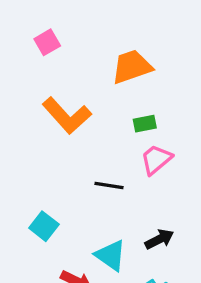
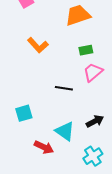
orange L-shape: (67, 116) -> (38, 45), size x0.7
cyan square: (44, 226) -> (24, 113), turned 36

